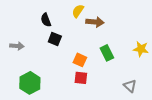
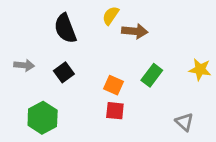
black semicircle: (46, 20) -> (65, 28), size x1.5
black square: (55, 39) -> (64, 72), moved, turned 32
green rectangle: (107, 53) -> (152, 75), turned 63

